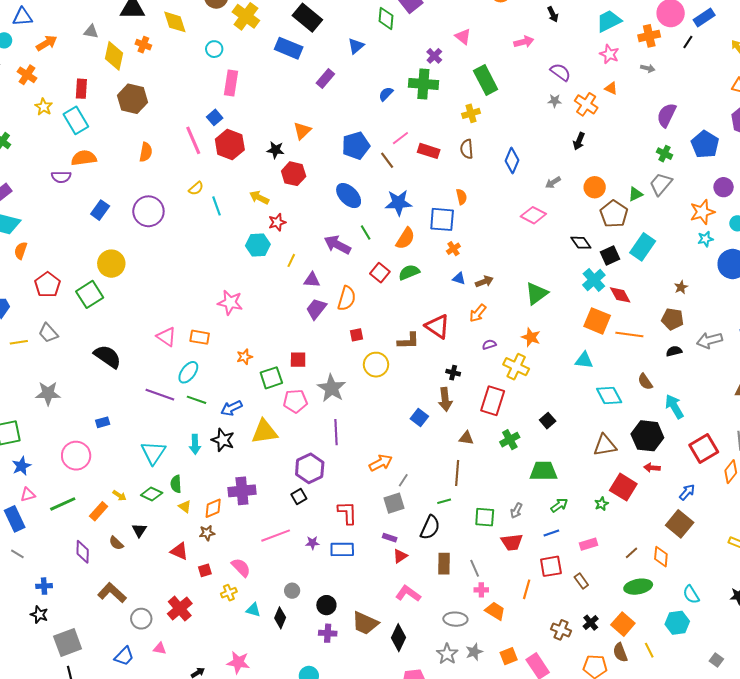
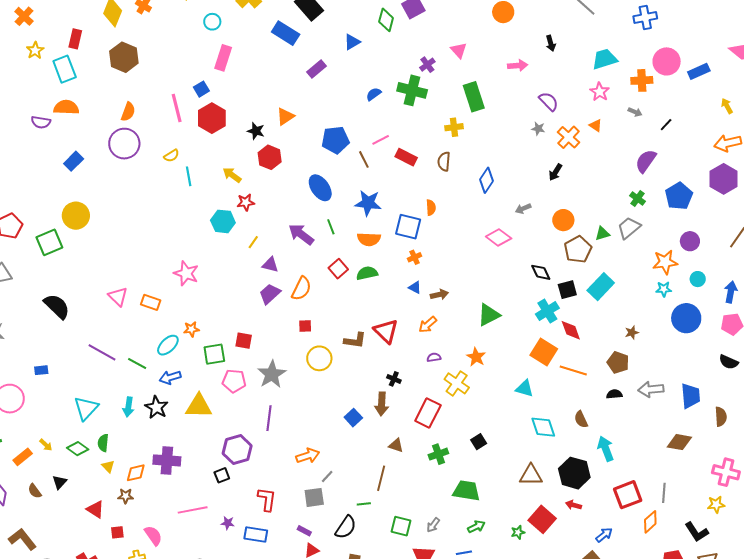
black line: (688, 42) -> (666, 125), moved
purple circle: (148, 211) -> (124, 144), moved
orange semicircle: (405, 238) -> (369, 239), turned 50
cyan ellipse: (188, 372) -> (168, 345), moved

